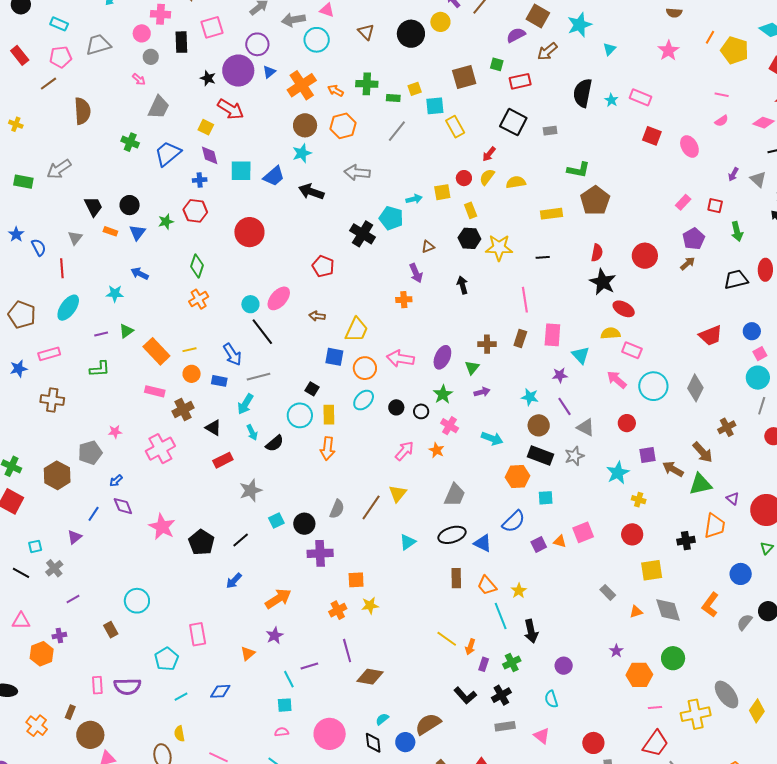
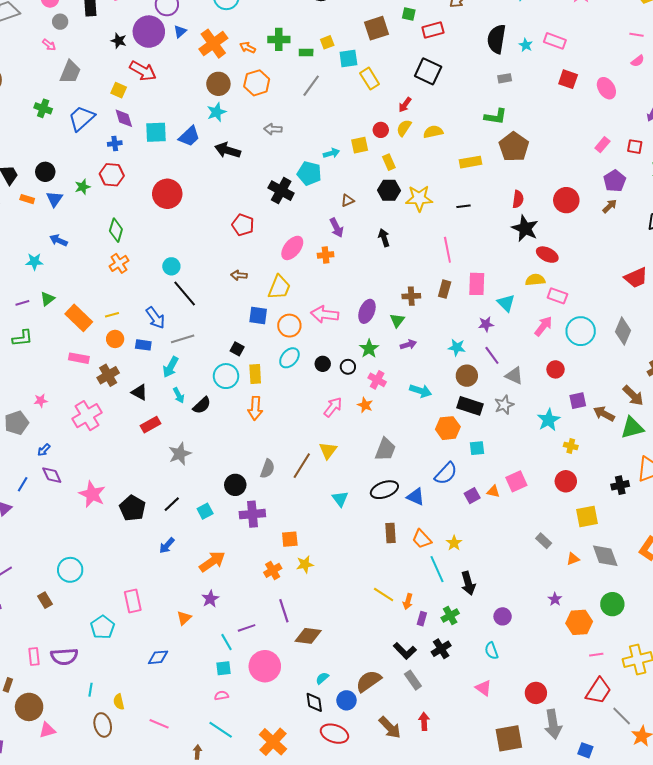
gray rectangle: (550, 131) -> (505, 78), moved
gray arrow: (357, 173) -> (273, 129), size x0.7
pink ellipse: (279, 298) -> (292, 248), moved
pink arrow: (617, 380) -> (543, 326), turned 90
cyan square: (276, 520) -> (205, 511), moved
cyan triangle: (408, 542) -> (340, 499), turned -30
cyan line: (181, 697) -> (91, 690), moved, turned -48
gray rectangle: (505, 726) -> (413, 680), moved, turned 66
pink circle: (330, 734) -> (265, 666), moved

